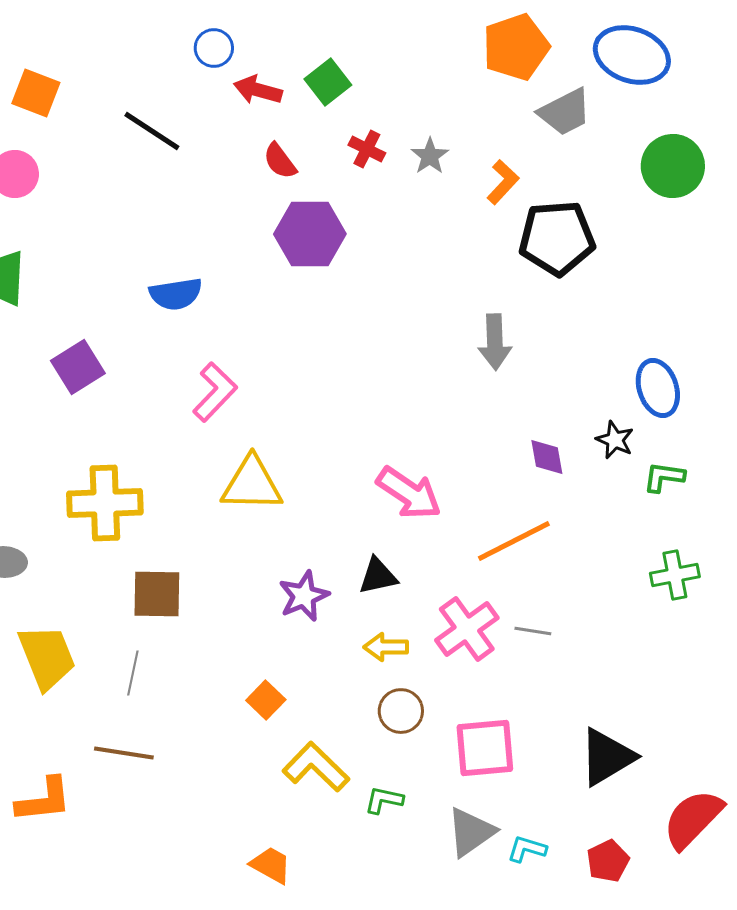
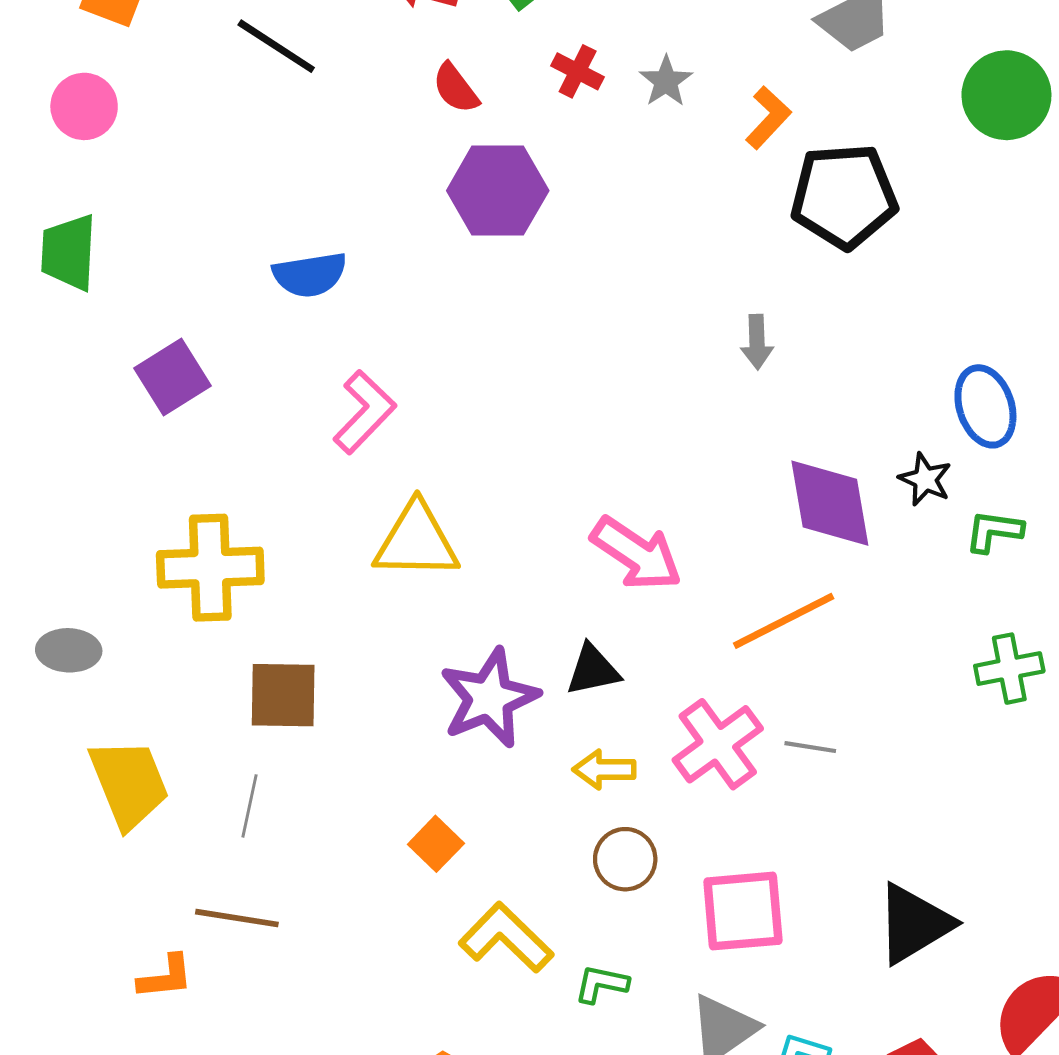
gray arrow: (495, 342) -> (757, 342), size x0.7
purple diamond: (547, 457) -> (830, 503), size x1.8
purple star: (304, 596) -> (489, 698), size x1.4
orange L-shape: (44, 800) -> (165, 977), moved, size x0.7

